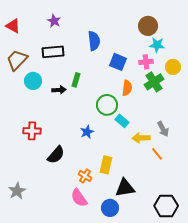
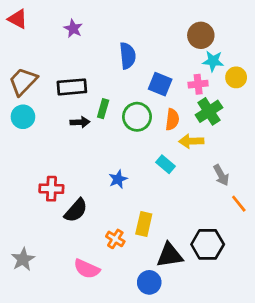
red triangle: (13, 26) -> (18, 19), moved
black rectangle: (53, 52) -> (72, 87), moved
yellow circle: (173, 67) -> (236, 77), moved
cyan circle: (33, 81) -> (23, 117), moved
green circle: (107, 105) -> (137, 117), moved
red cross: (32, 131) -> (51, 189), moved
yellow arrow: (141, 138) -> (191, 141), moved
orange line: (157, 154) -> (239, 204), moved
pink semicircle: (79, 198) -> (87, 269), moved, turned -30
black hexagon: (166, 206) -> (208, 244), moved

